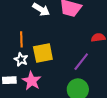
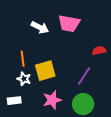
pink star: (32, 81) -> (52, 100), moved, turned 30

